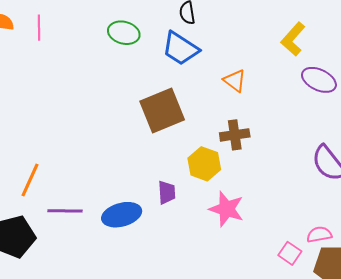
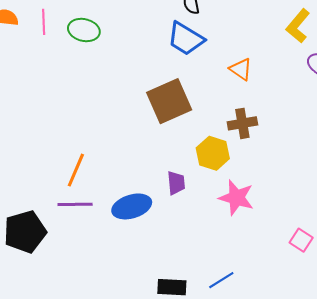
green ellipse: (124, 33) -> (84, 30), moved
orange line: (30, 180) -> (76, 170), moved

